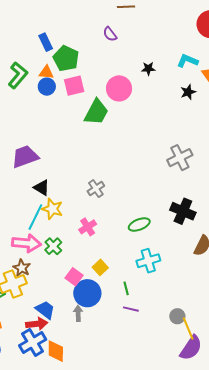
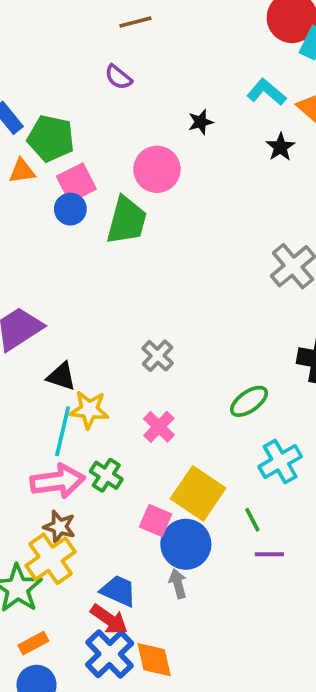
cyan L-shape: (187, 61) -> (266, 92), turned 30
blue circle: (47, 87) -> (70, 209), moved
yellow square: (100, 267) -> (198, 493), size x1.8
red arrow: (37, 324) -> (109, 619), turned 55

